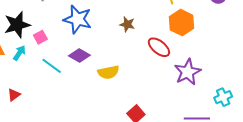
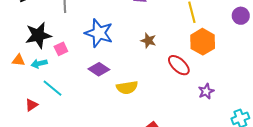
cyan arrow: (19, 53) -> (39, 64), turned -140
cyan line: (52, 66) -> (52, 88), moved
purple star: (188, 72) -> (206, 91), size x0.6

